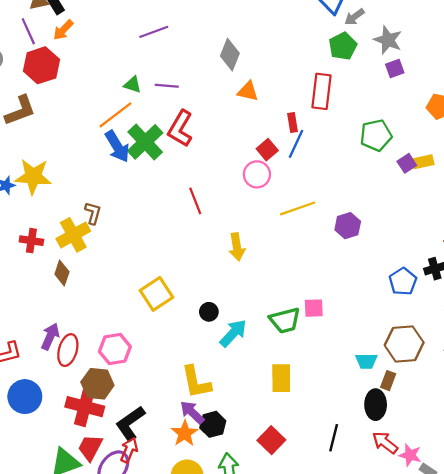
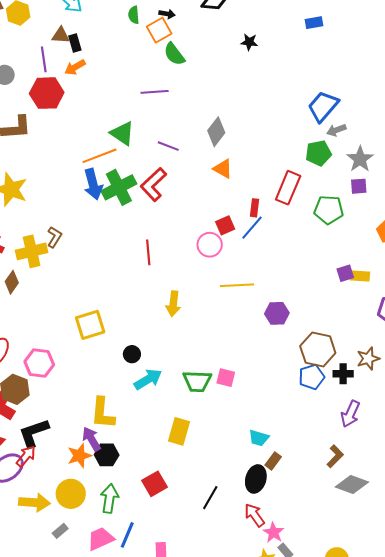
green triangle: (133, 85) -> (122, 133), size x1.5
purple line: (167, 86) -> (168, 146), moved
green pentagon: (376, 135) -> (329, 210), moved
brown hexagon: (404, 344) -> (318, 349), moved

